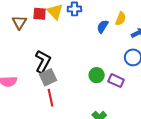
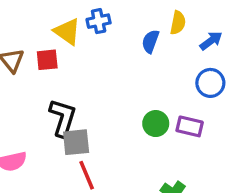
red square: (40, 14) -> (47, 60), moved
gray square: (48, 77) -> (76, 142), turned 30

